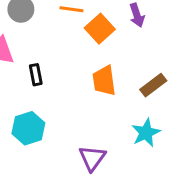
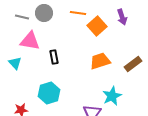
orange trapezoid: (104, 81) -> (100, 61), turned 80
cyan star: (146, 133) -> (112, 96), moved

